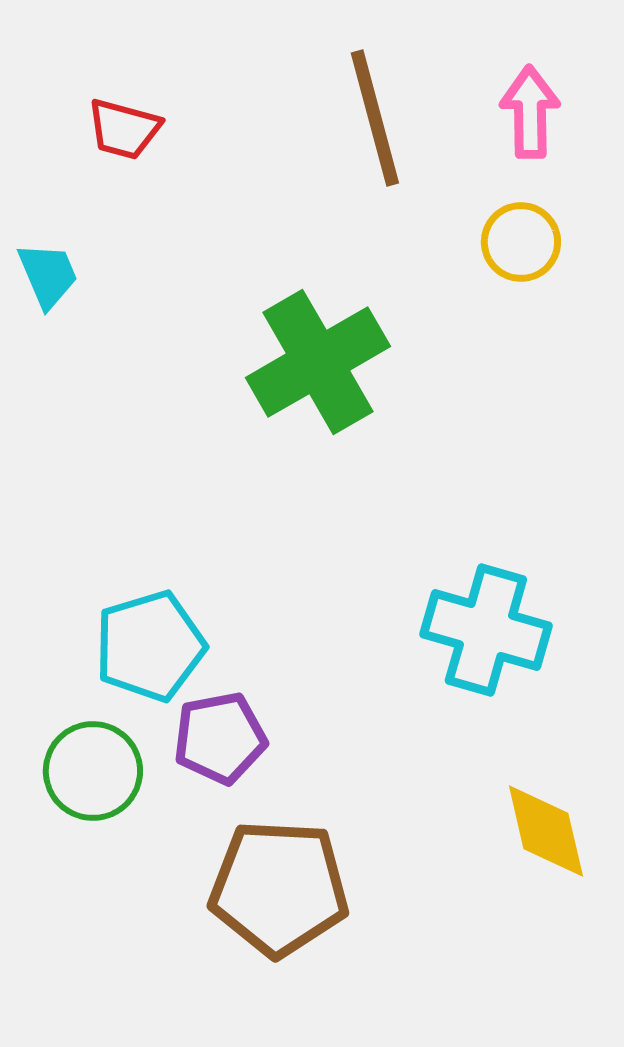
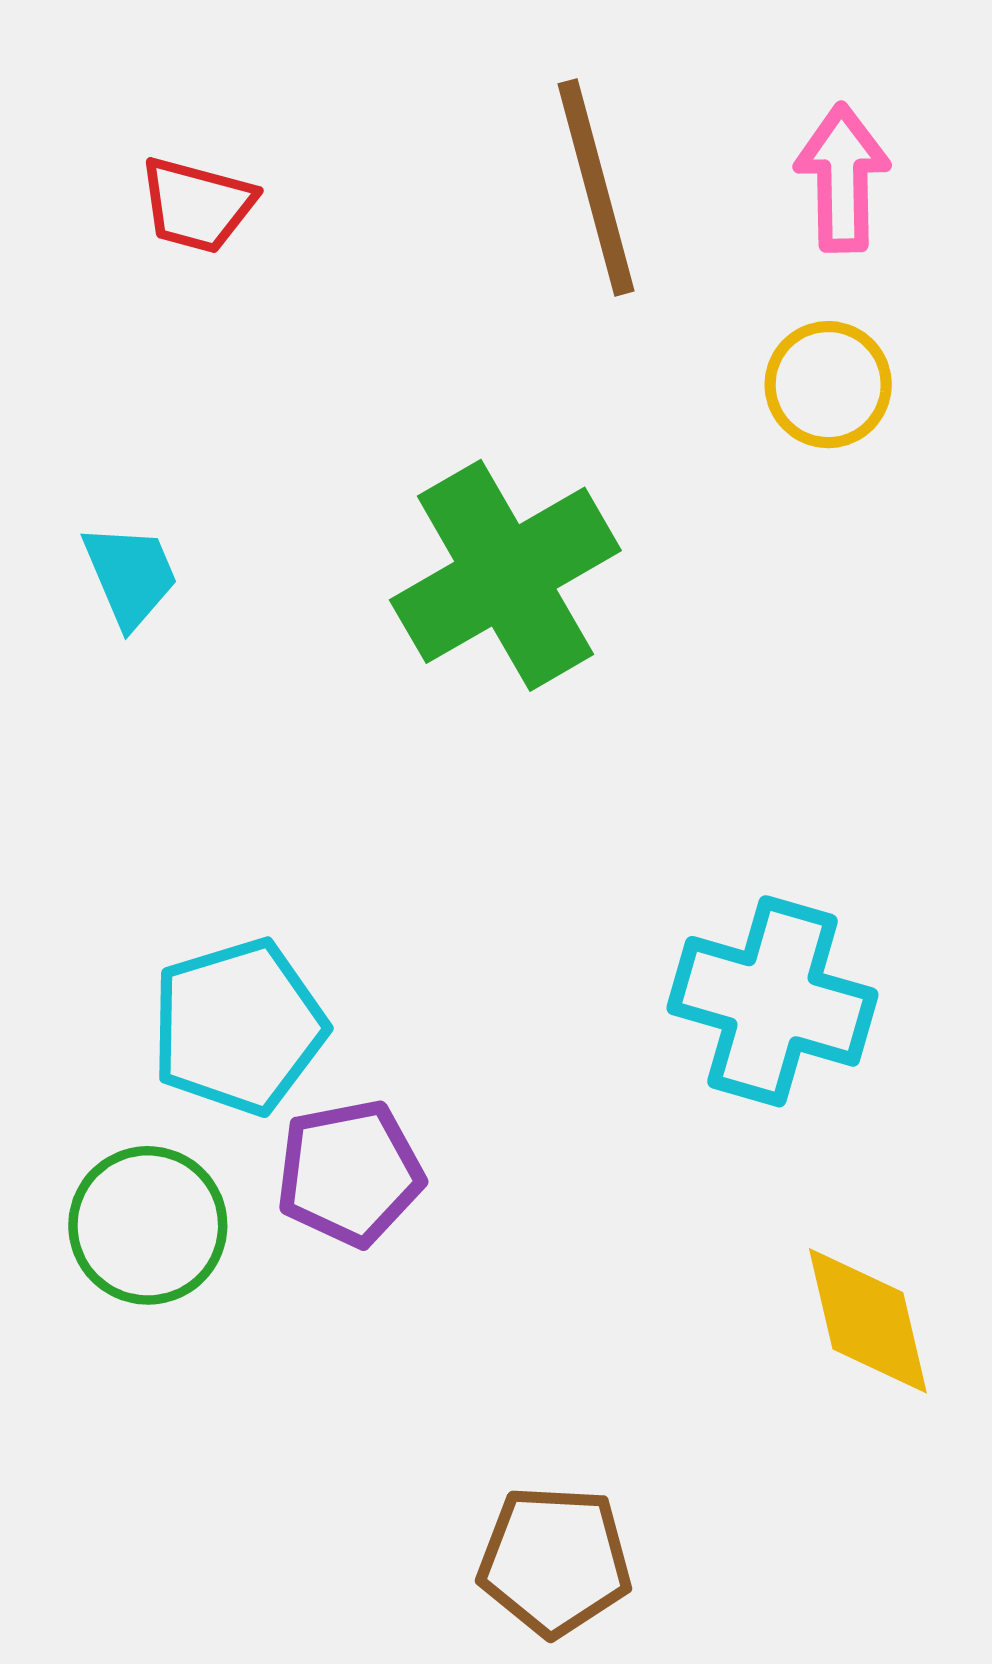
cyan trapezoid: (48, 275) -> (130, 575), moved
brown pentagon: (279, 888) -> (555, 1561), moved, size x0.7

